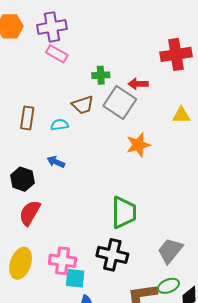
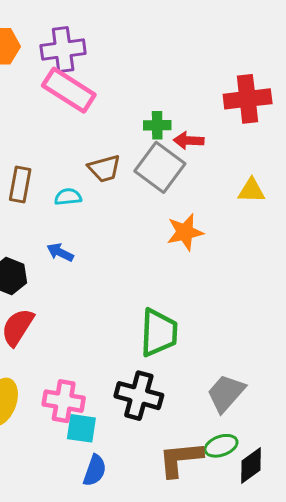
pink rectangle: (57, 54) -> (69, 90), size x1.6
green cross: (101, 75) -> (157, 125), moved

